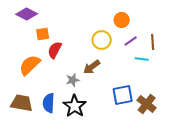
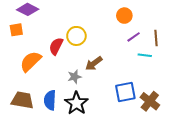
orange square: (43, 34) -> (16, 30), moved
yellow circle: (102, 40) -> (76, 36), moved

